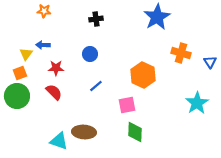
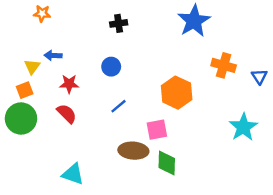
orange star: (44, 11) -> (42, 14), moved
brown ellipse: (84, 132) -> (133, 151), moved

